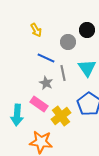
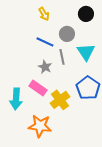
yellow arrow: (36, 30) -> (44, 14), moved
gray circle: (68, 42) -> (67, 34), moved

